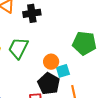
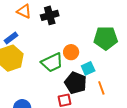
green trapezoid: (18, 48) -> (52, 62), moved, turned -135
orange circle: (51, 62) -> (71, 52), moved

